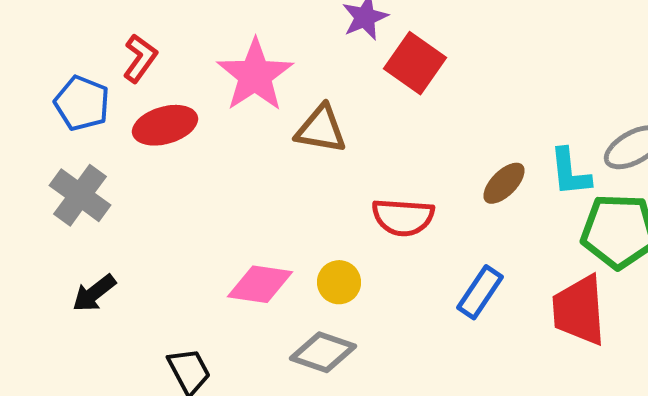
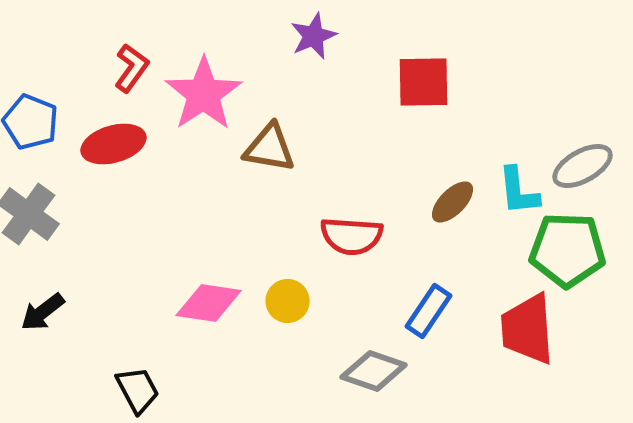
red L-shape: (140, 58) -> (132, 68), moved
red square: (415, 63) -> (424, 82), moved, turned -36
gray diamond: (323, 352) -> (374, 371), moved

